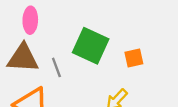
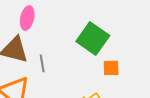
green square: (91, 46) -> (93, 39), moved

